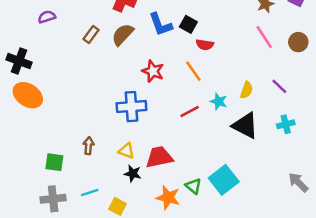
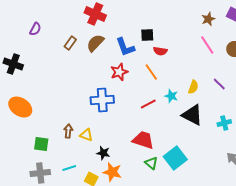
purple semicircle: (47, 17) -> (35, 29), turned 136
blue L-shape: (161, 24) -> (125, 47), moved
black square: (188, 24) -> (147, 35), turned -32
red star: (153, 71) -> (119, 72), turned 30
orange ellipse: (28, 95) -> (20, 107), moved
cyan cross: (286, 124) -> (224, 123), moved
yellow triangle: (126, 151) -> (86, 135), moved
red trapezoid: (159, 157) -> (143, 140), moved, turned 30
orange star: (168, 198) -> (112, 172), moved

